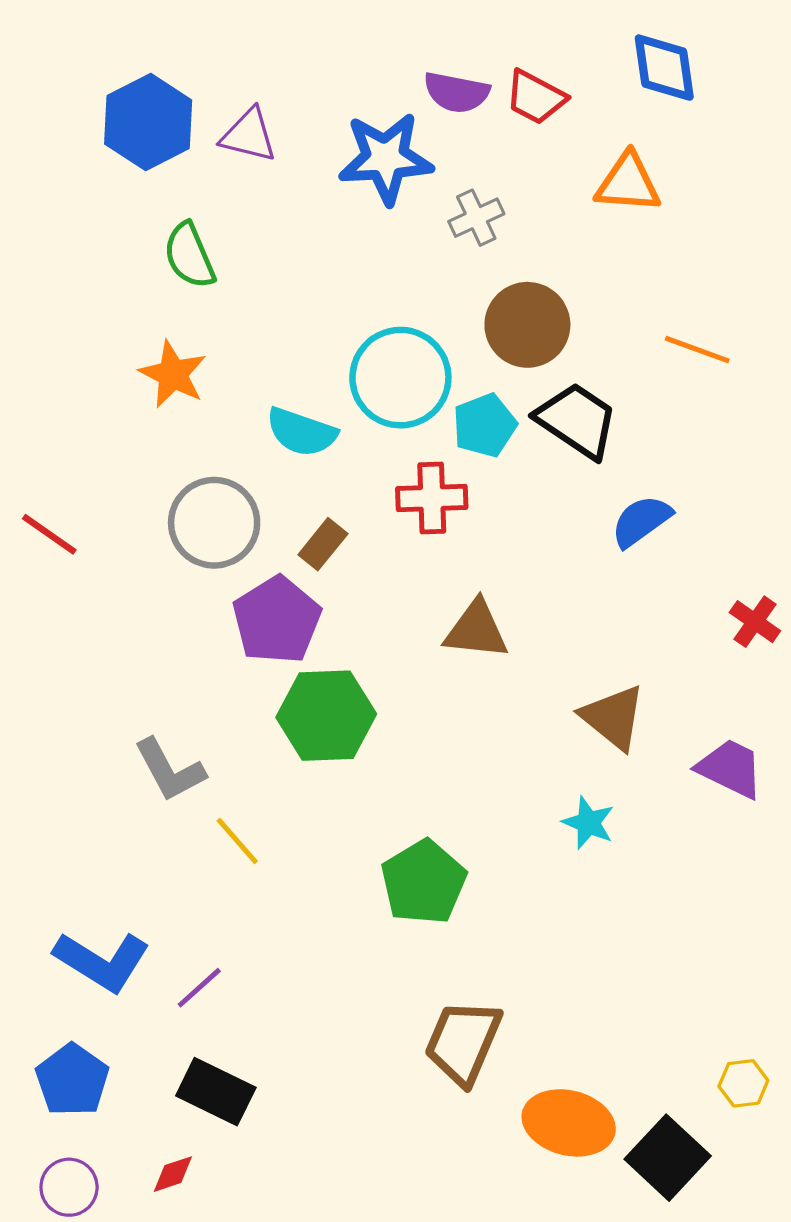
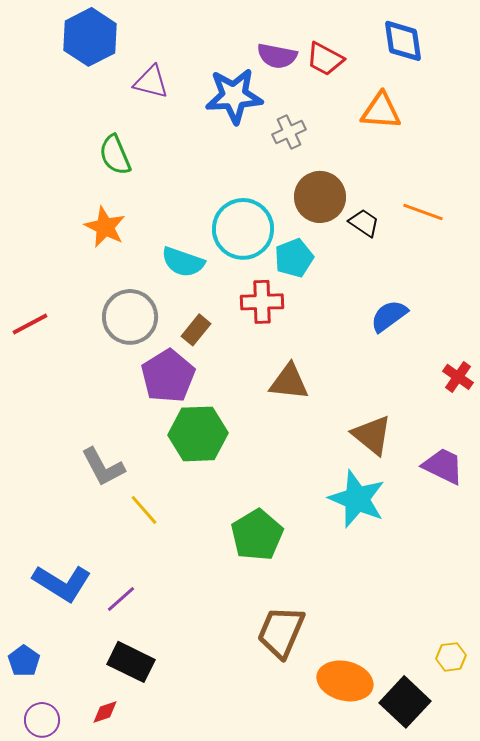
blue hexagon: (148, 122) -> (90, 37), moved
black trapezoid: (577, 420) -> (364, 223), moved, size x0.6
red line: (49, 534) -> (30, 324), turned -63
cyan star: (588, 823) -> (357, 499), size x1.8
blue pentagon: (72, 1080) -> (24, 661), moved, size x0.7

